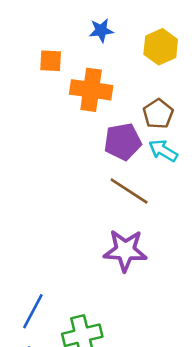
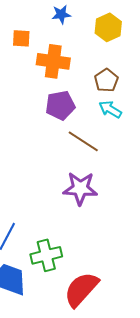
purple pentagon: (123, 142) -> (60, 105), moved

